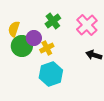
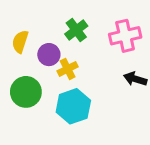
pink cross: (87, 25) -> (125, 36), turned 30
green circle: (22, 46) -> (26, 92), moved

